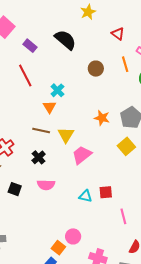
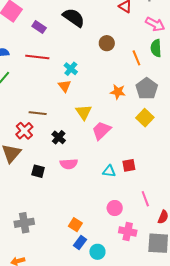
orange line: (125, 64) -> (136, 58), moved
red line: (25, 75) -> (37, 57), turned -50
brown line: (41, 130) -> (38, 113), moved
pink line: (123, 216) -> (145, 199), moved
pink circle: (73, 236) -> (115, 208), moved
orange square: (58, 248) -> (75, 225), moved

